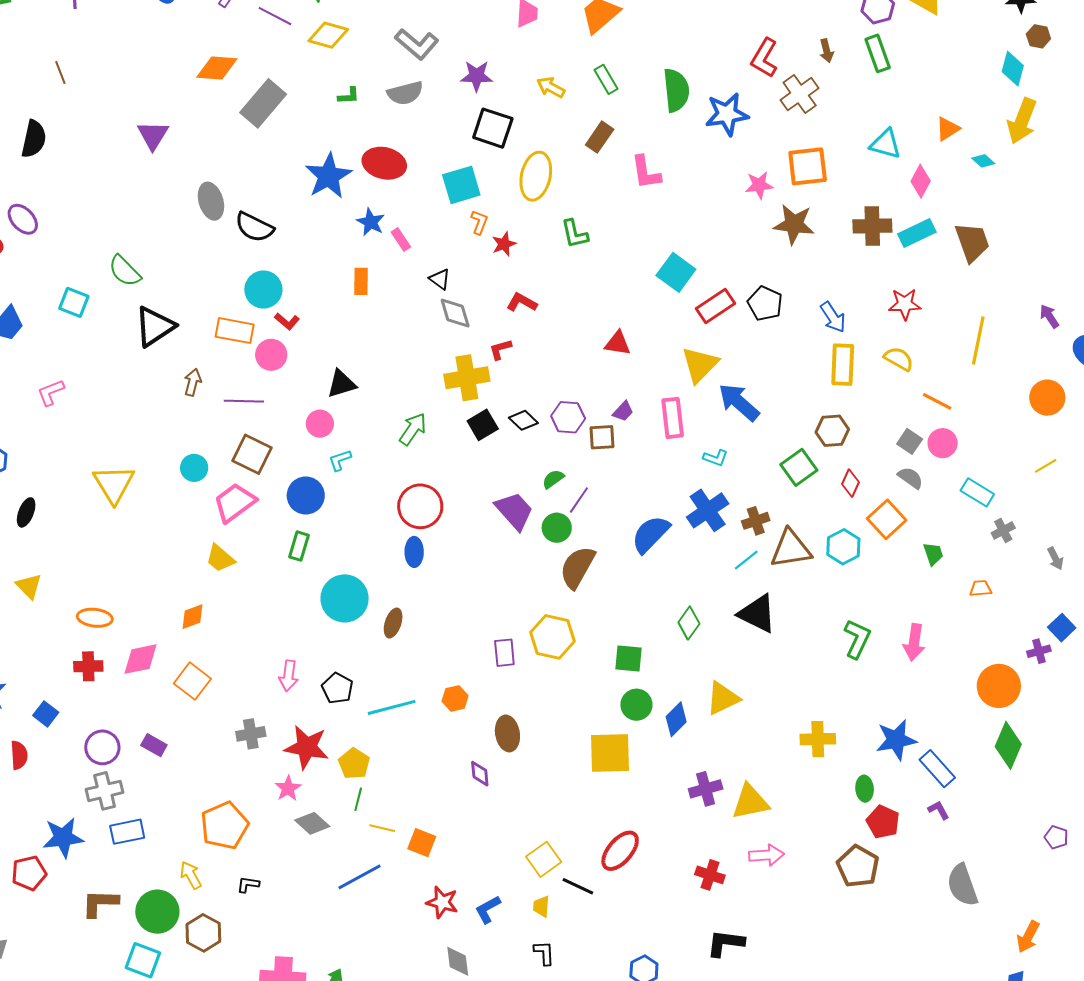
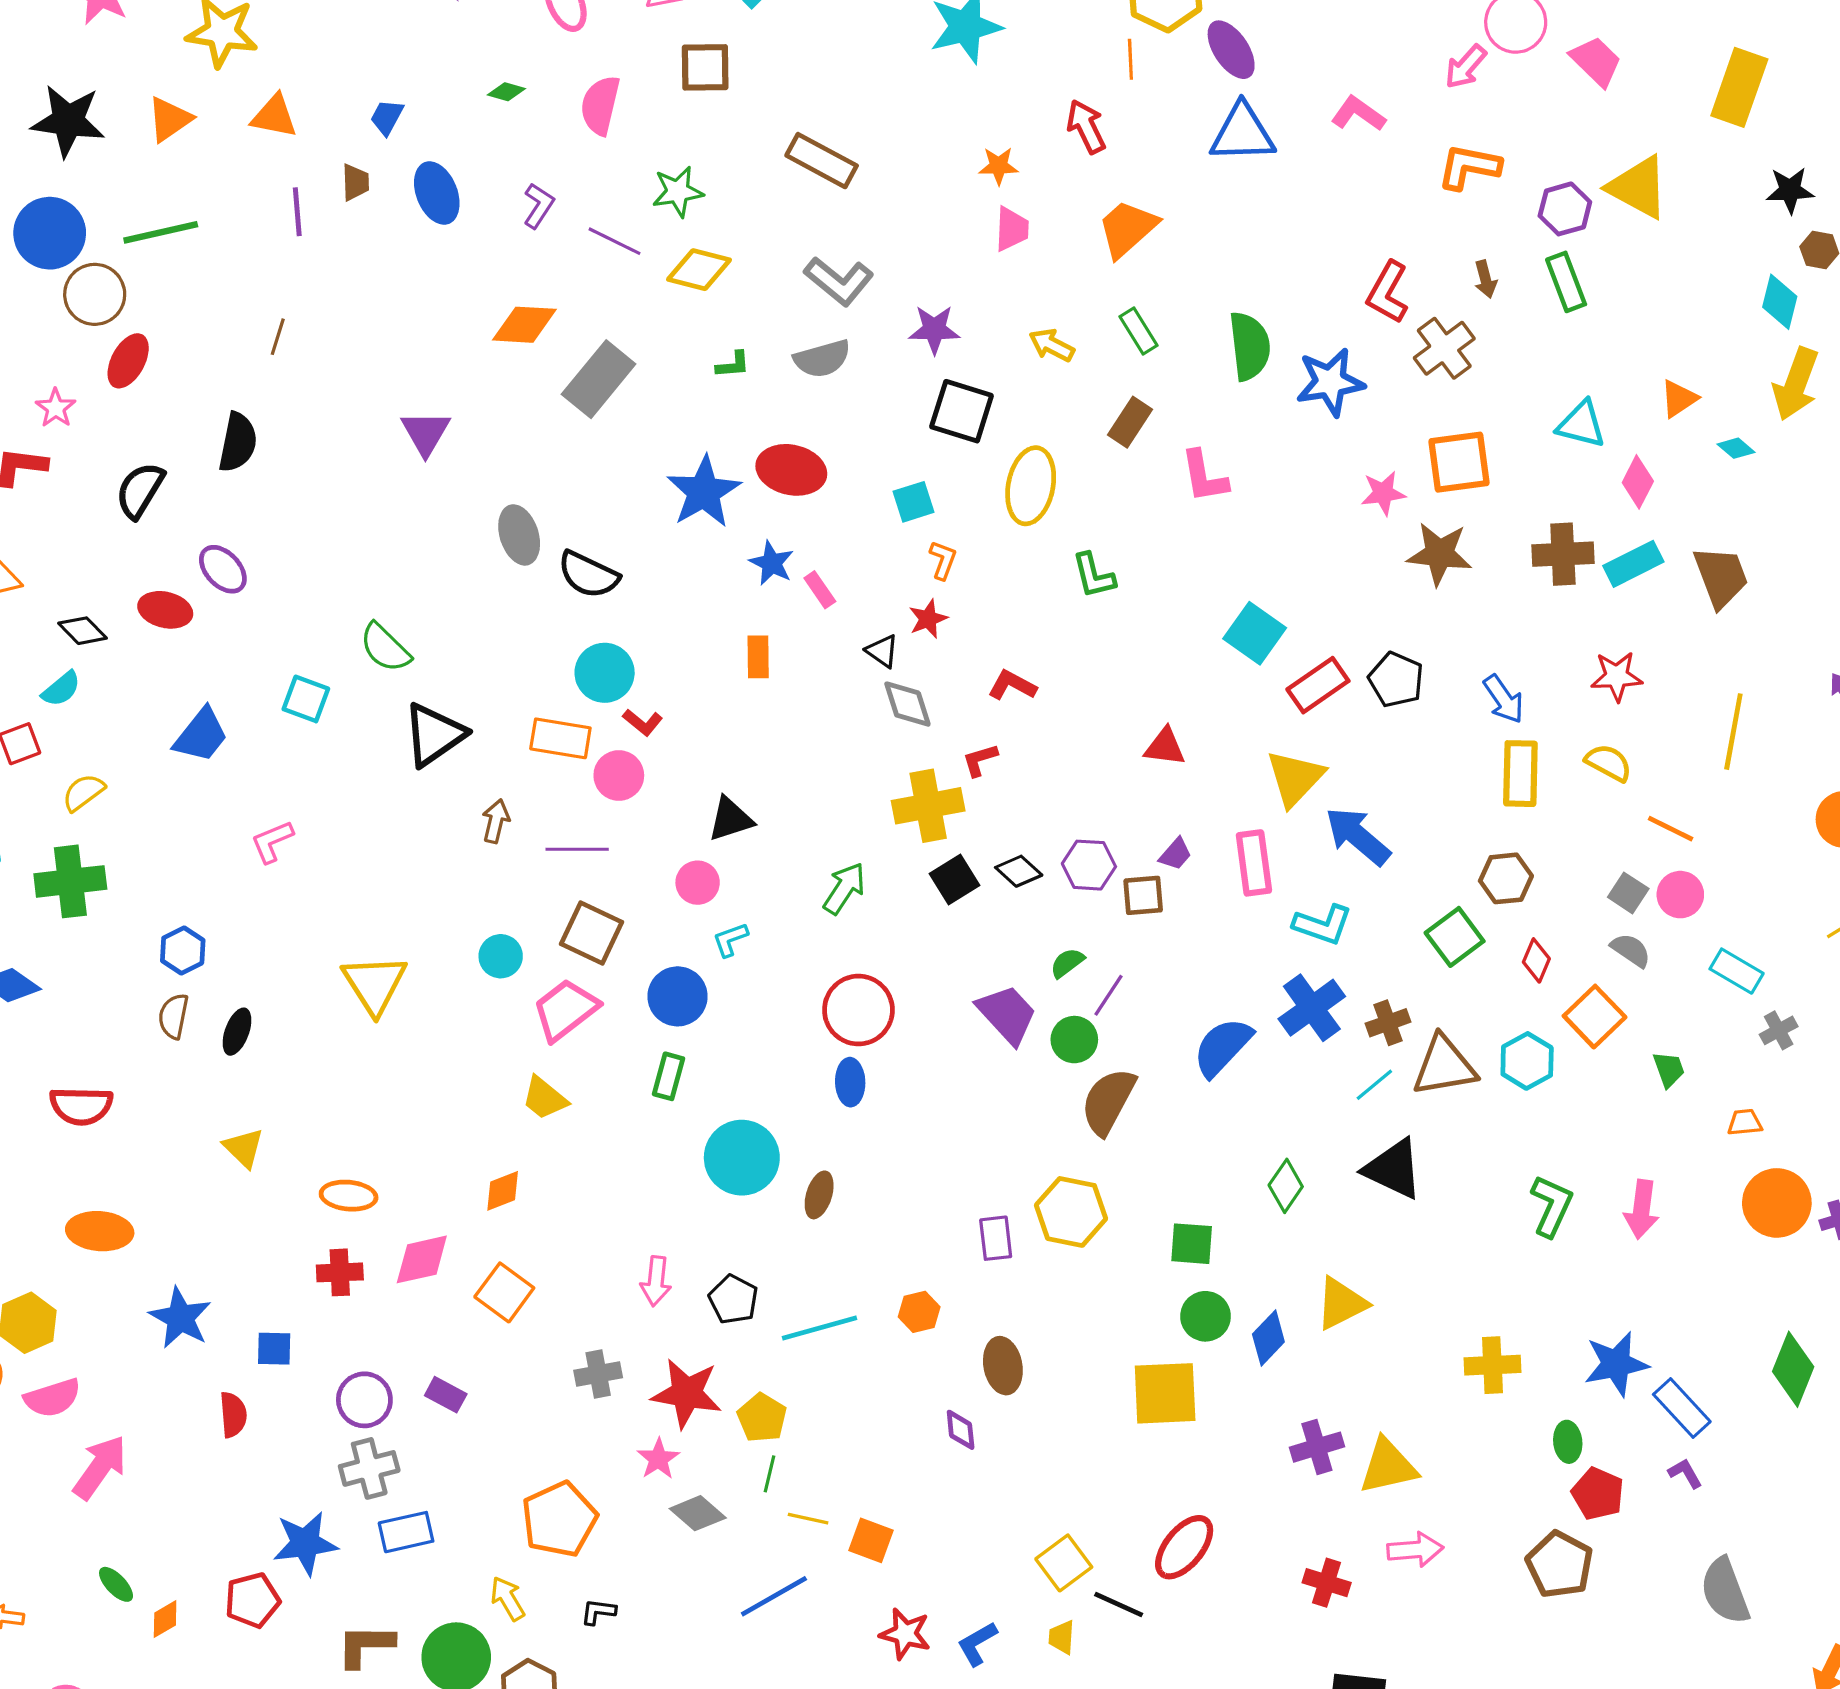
brown line: (60, 73) -> (278, 337), turned 40
cyan square: (461, 185) -> (914, 502), size x0.7
red star: (504, 244) -> (928, 619), moved
cyan L-shape: (715, 458) -> (1323, 925), size x1.5
orange circle: (999, 686) -> (1777, 1203), moved
blue square: (46, 714) -> (274, 1349), turned -35

